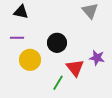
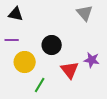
green line: (58, 83) -> (40, 85), moved

